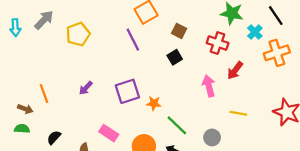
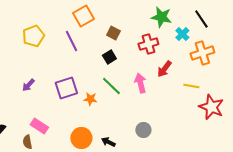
yellow pentagon: (78, 34) -> (33, 36), moved
red cross: (218, 43) -> (148, 44), turned -36
yellow line: (238, 113) -> (191, 86), moved
green line: (177, 125) -> (111, 86), moved
pink rectangle: (109, 133) -> (39, 126), moved

